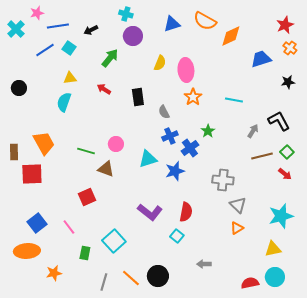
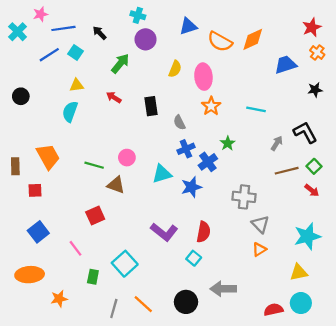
orange semicircle: (205, 21) -> (220, 42), moved
black arrow: (91, 30) -> (100, 33), turned 72
red square: (32, 174) -> (35, 190), size x0.6
blue square: (37, 223) -> (38, 232), moved
gray arrow: (204, 264) -> (223, 289), size x1.6
black circle: (158, 276) -> (186, 302), moved

